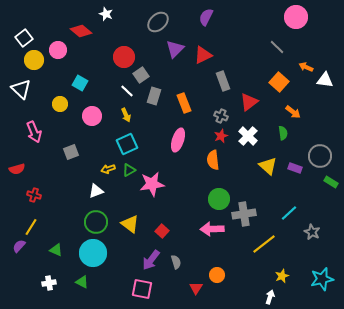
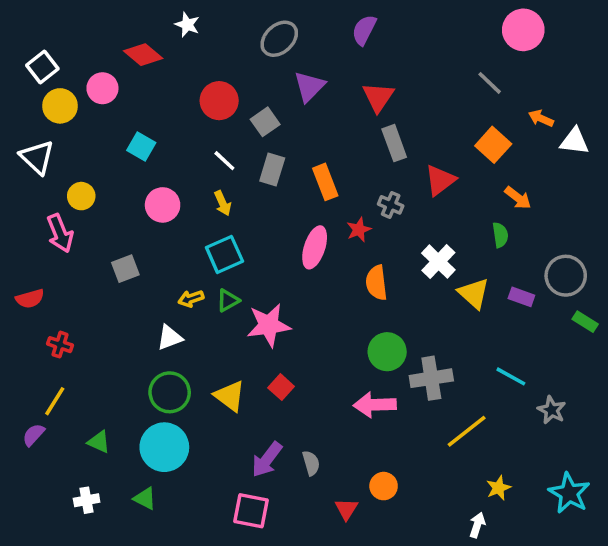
red triangle: (203, 55) -> (378, 97), moved, turned -30
gray square: (141, 75) -> (265, 122), moved
yellow circle: (60, 104) -> (81, 196), moved
red star: (221, 136) -> (359, 230), moved
white cross: (248, 136) -> (438, 262), moved
cyan line: (289, 213) -> (511, 376), turned 72
red square: (162, 231) -> (281, 387), moved
cyan star: (322, 279) -> (569, 493), turned -30

